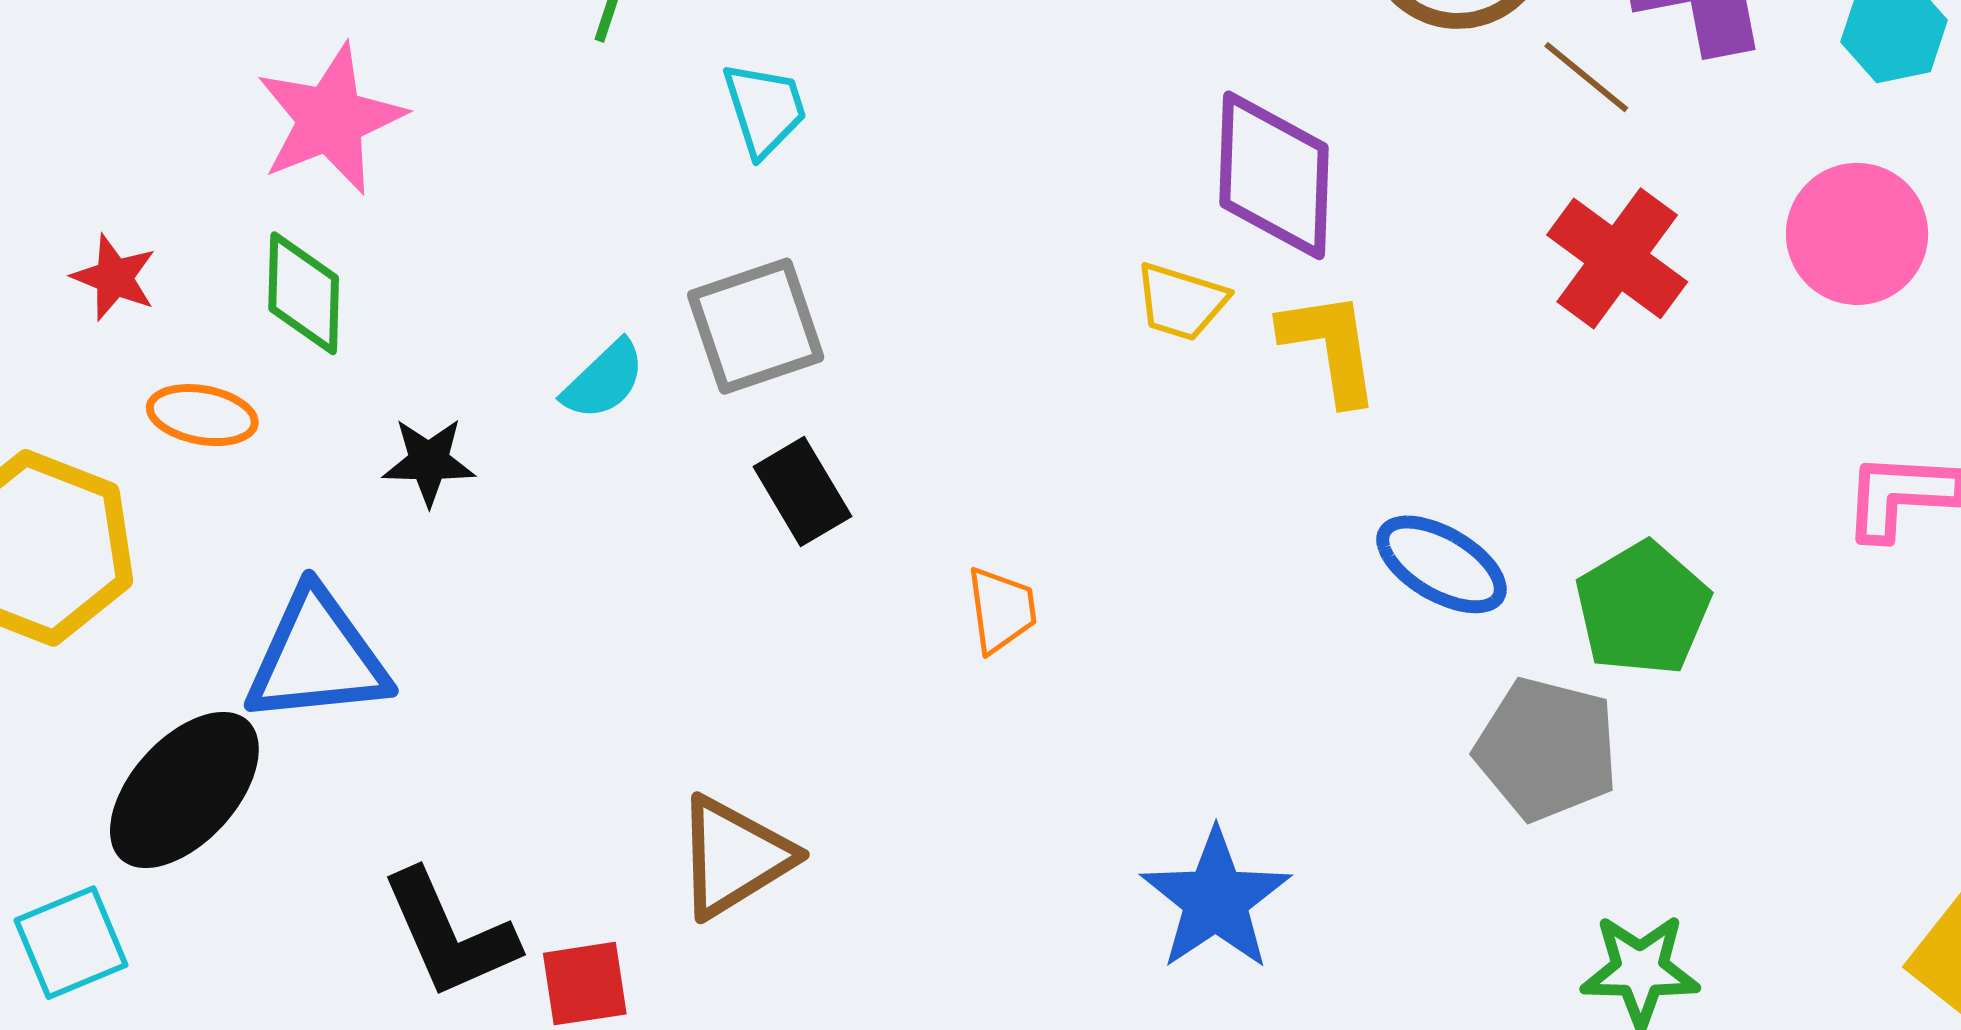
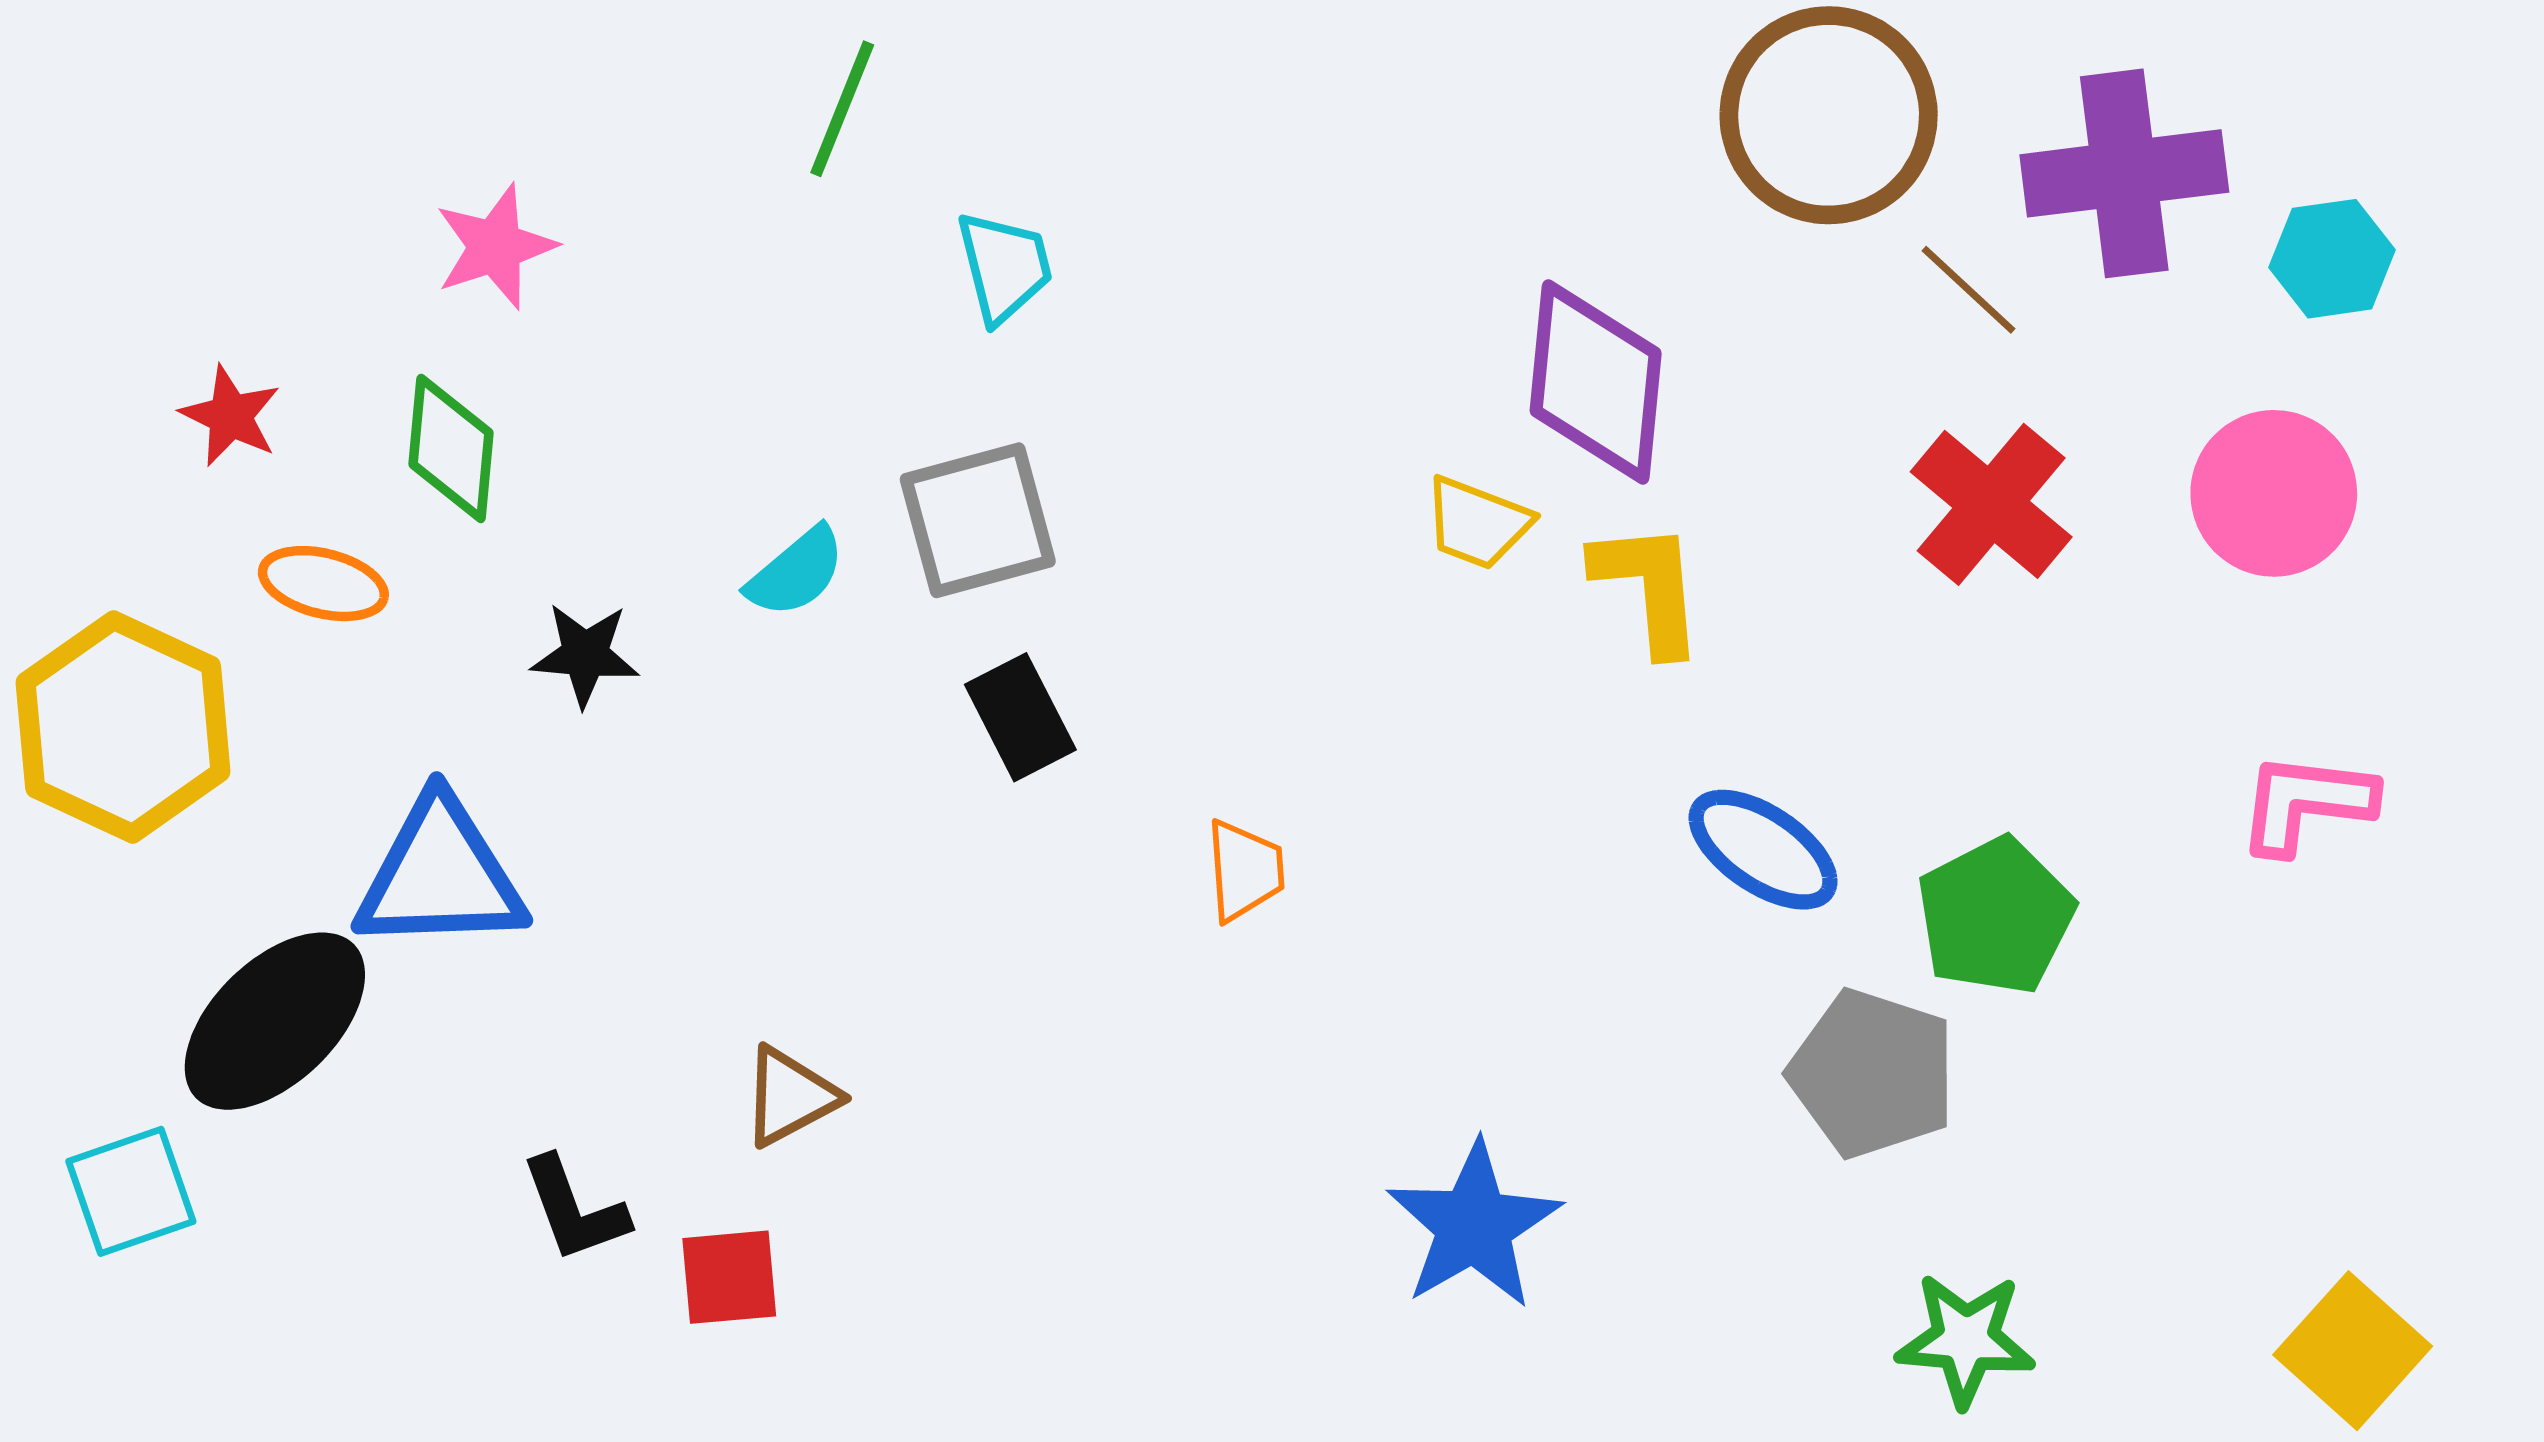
pink star: (330, 119) -> (495, 247), size x0.7
brown triangle: (734, 857) -> (790, 1096), moved, size x0.7
black L-shape: (449, 934) -> (574, 1209), size x0.7

